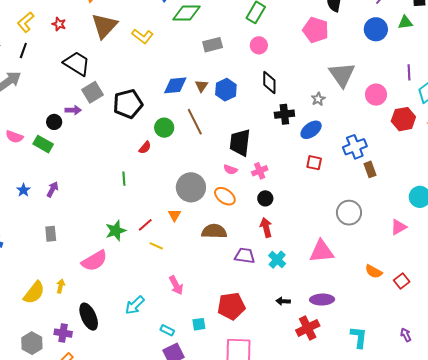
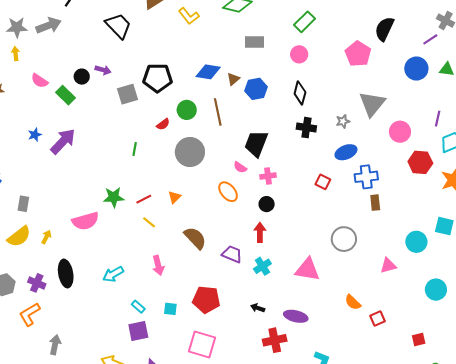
gray square: (93, 92) -> (127, 94), moved
blue ellipse: (311, 130) -> (346, 152), moved
gray circle: (191, 187) -> (190, 152), moved
purple arrow: (52, 189) -> (63, 141), size x1.8
brown semicircle: (214, 231) -> (195, 238), moved, turned 30
gray rectangle: (51, 234) -> (23, 204), moved

